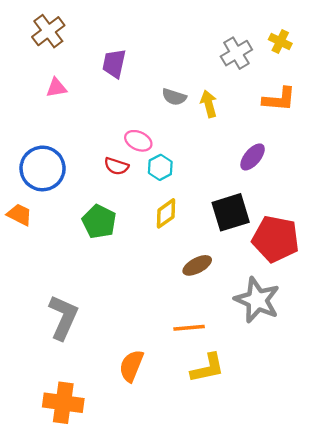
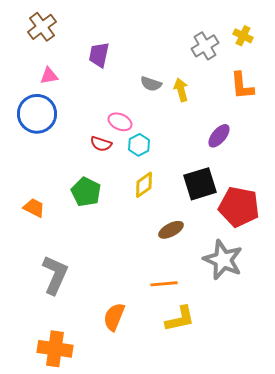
orange L-shape: (279, 99) -> (242, 86), turned 80
blue circle: (43, 168) -> (37, 114), moved
orange trapezoid: (19, 215) -> (34, 208), moved

